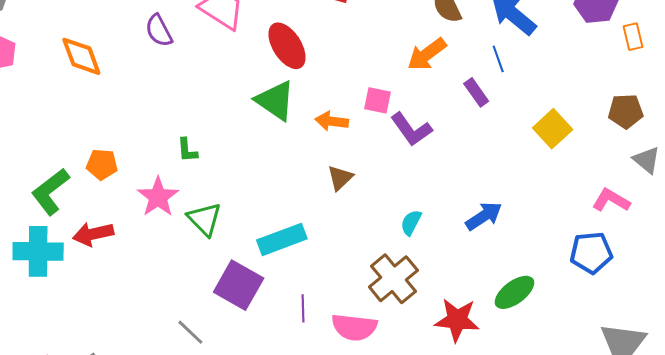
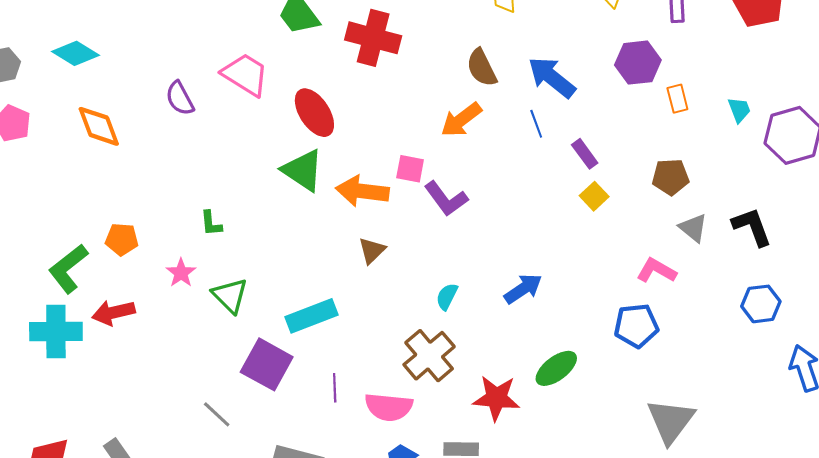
purple rectangle: (476, 92) -> (585, 154), moved
orange arrow: (332, 121) -> (362, 191), size x1.5
yellow square: (553, 129) -> (594, 196), size x0.7
pink star: (158, 197) -> (181, 273), size x0.7

